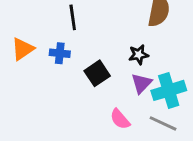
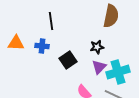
orange triangle: (23, 49) -> (16, 43), turned 36

